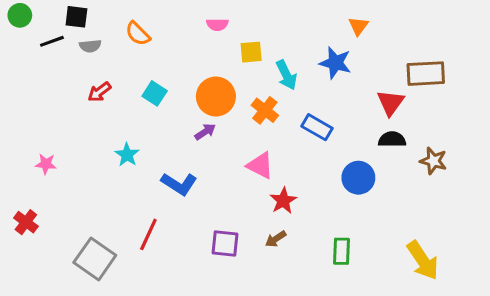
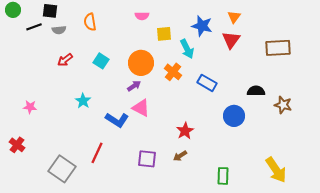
orange semicircle: (138, 34) -> (90, 22), turned 36
blue star: (335, 63) -> (202, 26), moved
red triangle: (391, 103) -> (231, 40), moved
pink triangle: (260, 165) -> (141, 108), moved
green rectangle: (342, 251) -> (223, 176), moved

